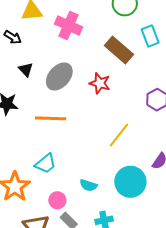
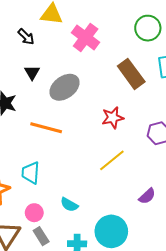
red star: (100, 83) -> (113, 118), moved, turned 30
cyan trapezoid: (46, 164) -> (31, 173), turned 120
cyan circle: (130, 182) -> (111, 231), moved

